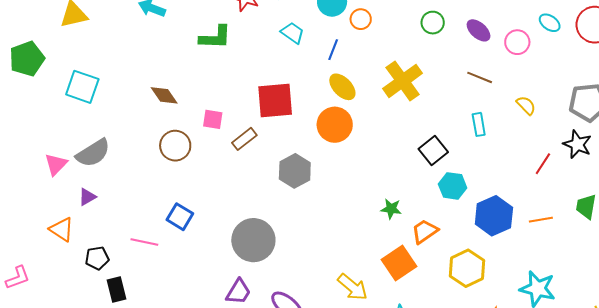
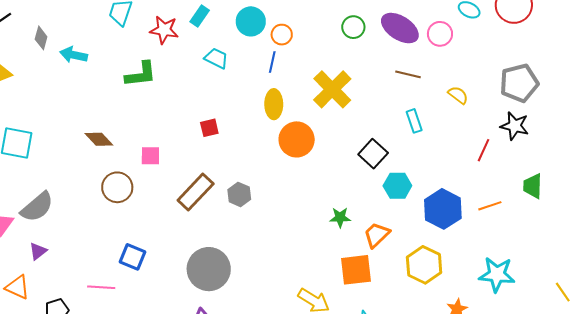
purple ellipse: (479, 30) -> (400, 28), size x1.5
blue line: (333, 50) -> (272, 62), moved
yellow ellipse: (342, 87) -> (274, 104), turned 52
red square: (275, 101) -> (209, 128), size x0.5
orange circle: (335, 125) -> (297, 139), moved
brown rectangle: (244, 139) -> (196, 192), moved, size x1.5
gray hexagon: (295, 171) -> (239, 194), size x0.7
orange square: (399, 263) -> (356, 270), turned 36

